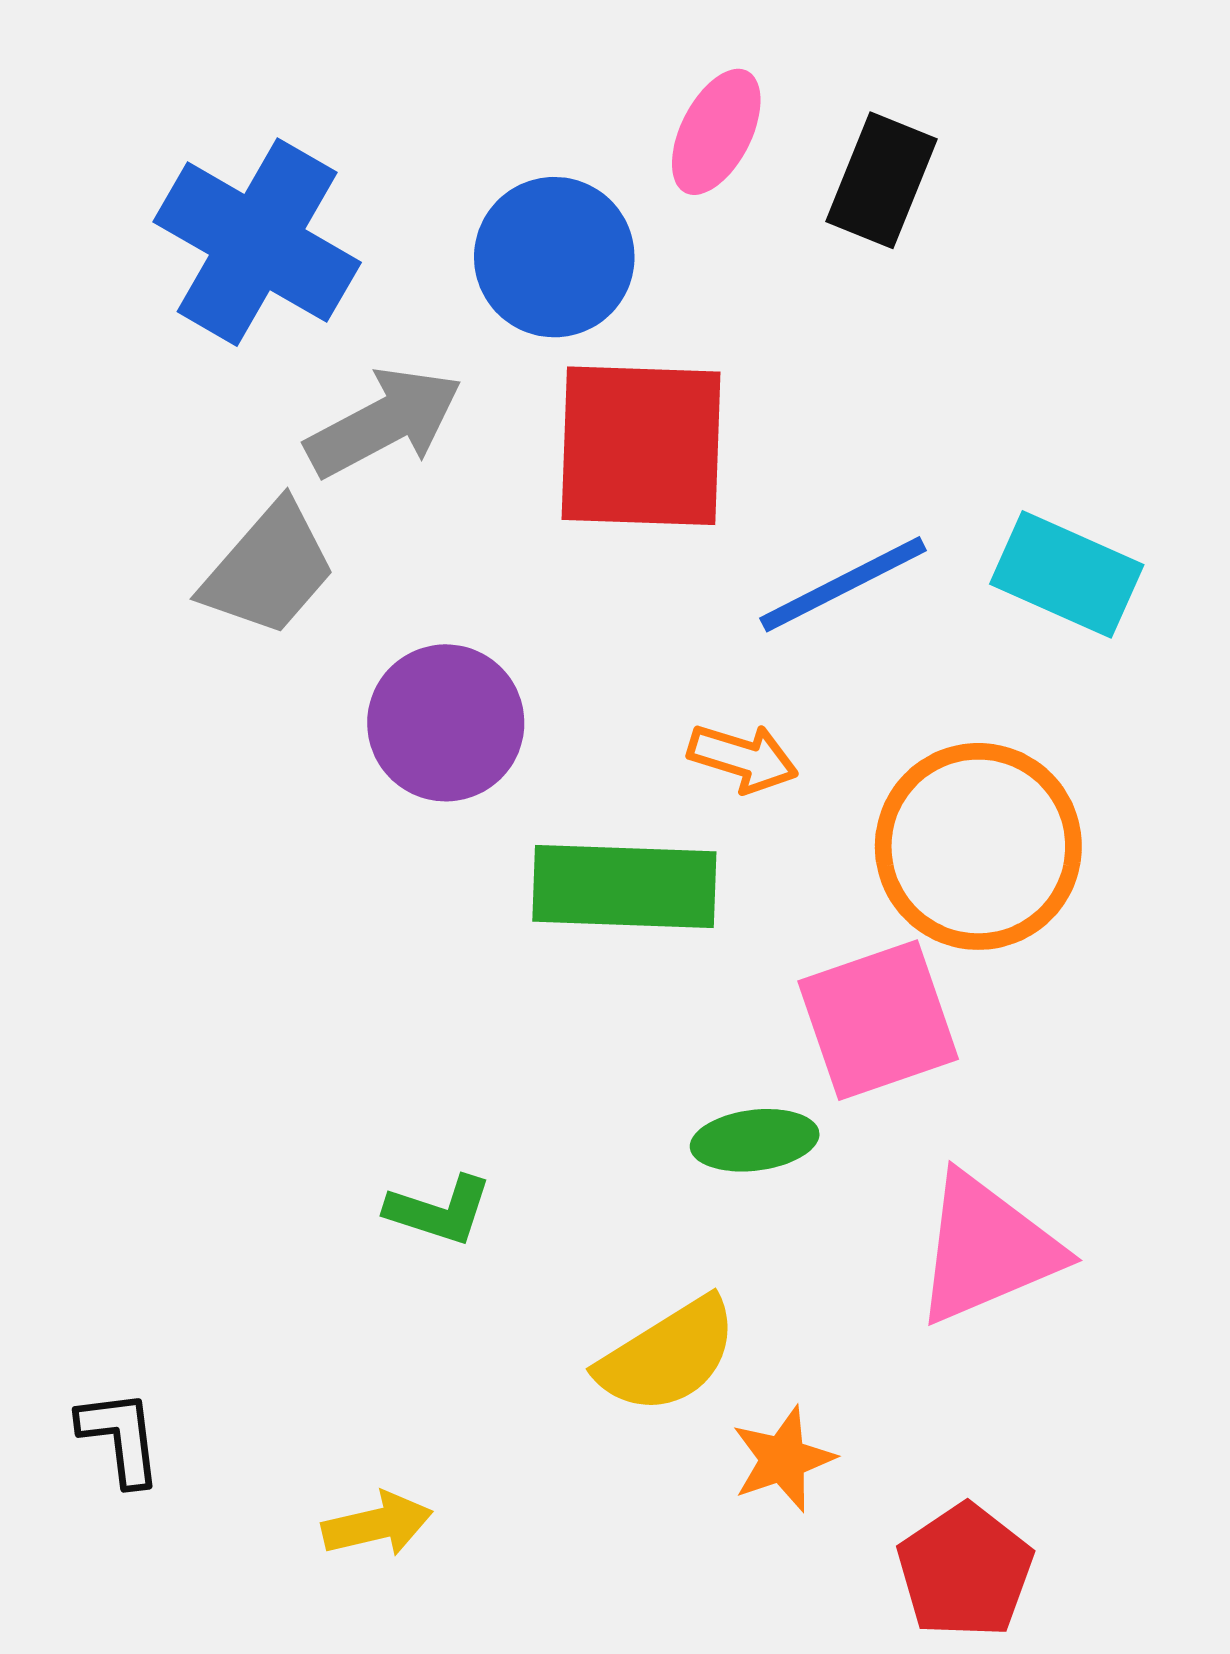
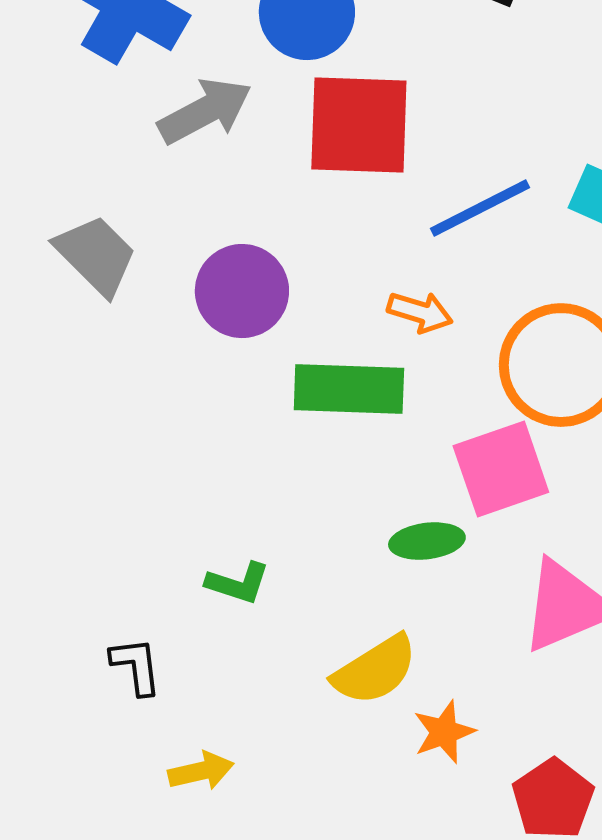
gray trapezoid: (269, 569) -> (96, 255), moved, turned -86
black L-shape: (120, 1437) -> (136, 666), moved

